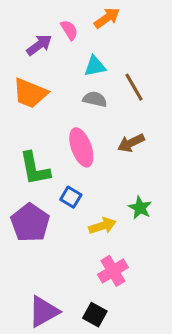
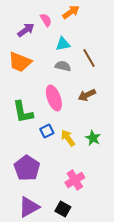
blue square: (71, 197) -> (47, 131), turned 32
purple pentagon: (30, 223) -> (27, 168), moved
yellow arrow: (102, 226) -> (68, 138), moved, turned -108

